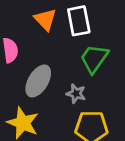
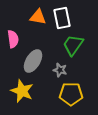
orange triangle: (45, 19) -> (38, 17), turned -36

